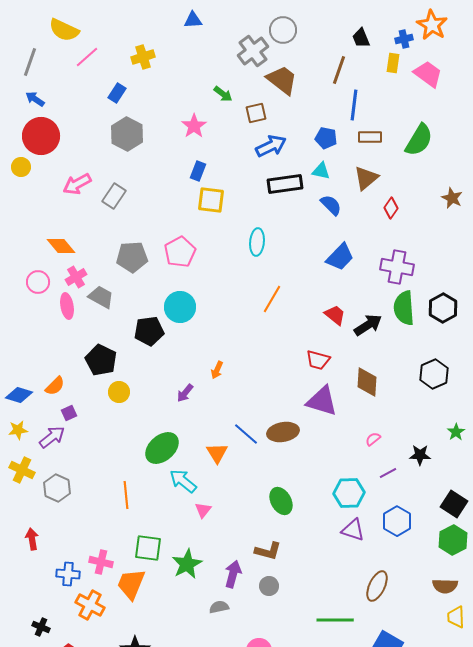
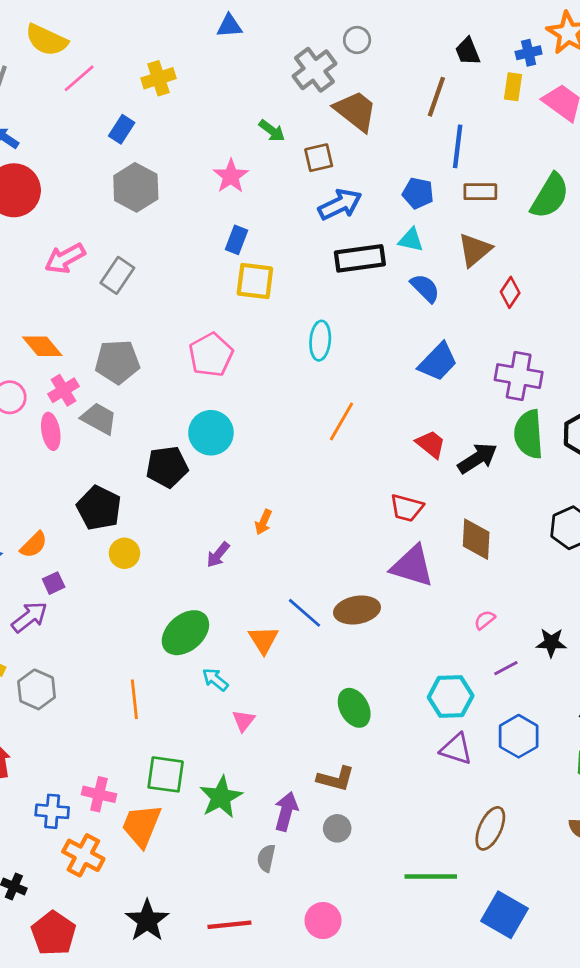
gray circle: (283, 30) -> (357, 40), size x0.7
gray pentagon: (132, 257) -> (117, 362), moved
cyan arrow: (183, 481) -> (215, 679), size x0.7
gray semicircle: (219, 607) -> (266, 858), turned -66

